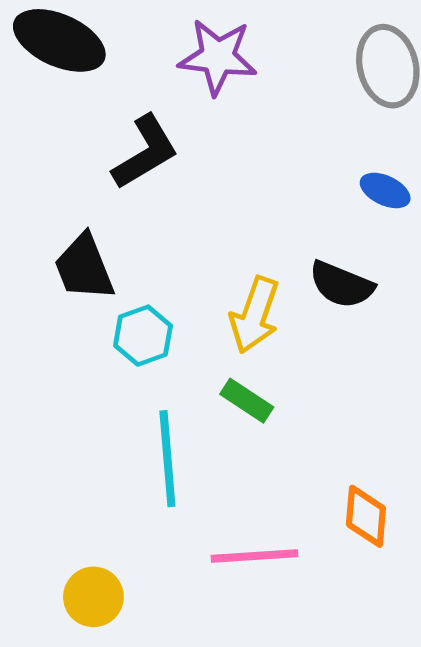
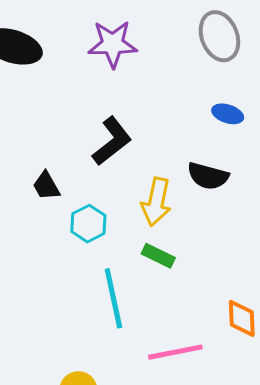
black L-shape: (145, 152) -> (112, 141), moved
black trapezoid: (84, 267) -> (46, 186), size x0.7

